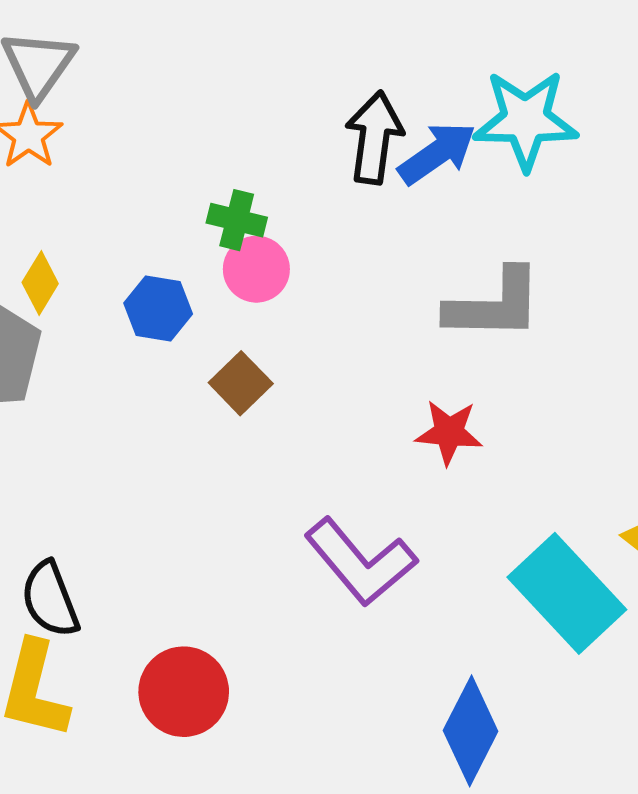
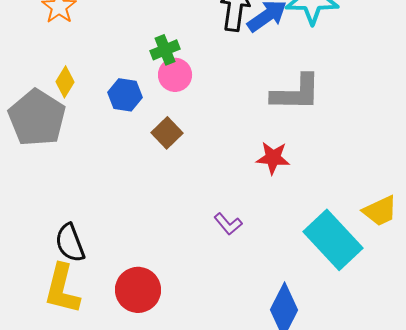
green cross: (237, 220) -> (165, 50), turned -36
purple L-shape: (361, 562) -> (228, 224), size x0.5

